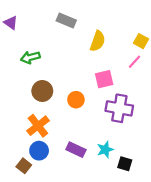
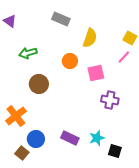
orange circle: (76, 100) -> (70, 61), moved
purple cross: (119, 108) -> (110, 100), size x0.7
orange cross: (38, 126) -> (16, 116), moved

